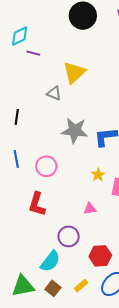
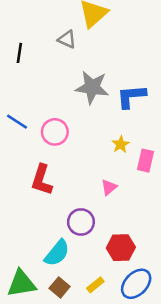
black line: (17, 117) -> (19, 53), moved
blue line: (16, 159) -> (17, 122), turned -48
pink triangle: (90, 209) -> (109, 187), turned -32

